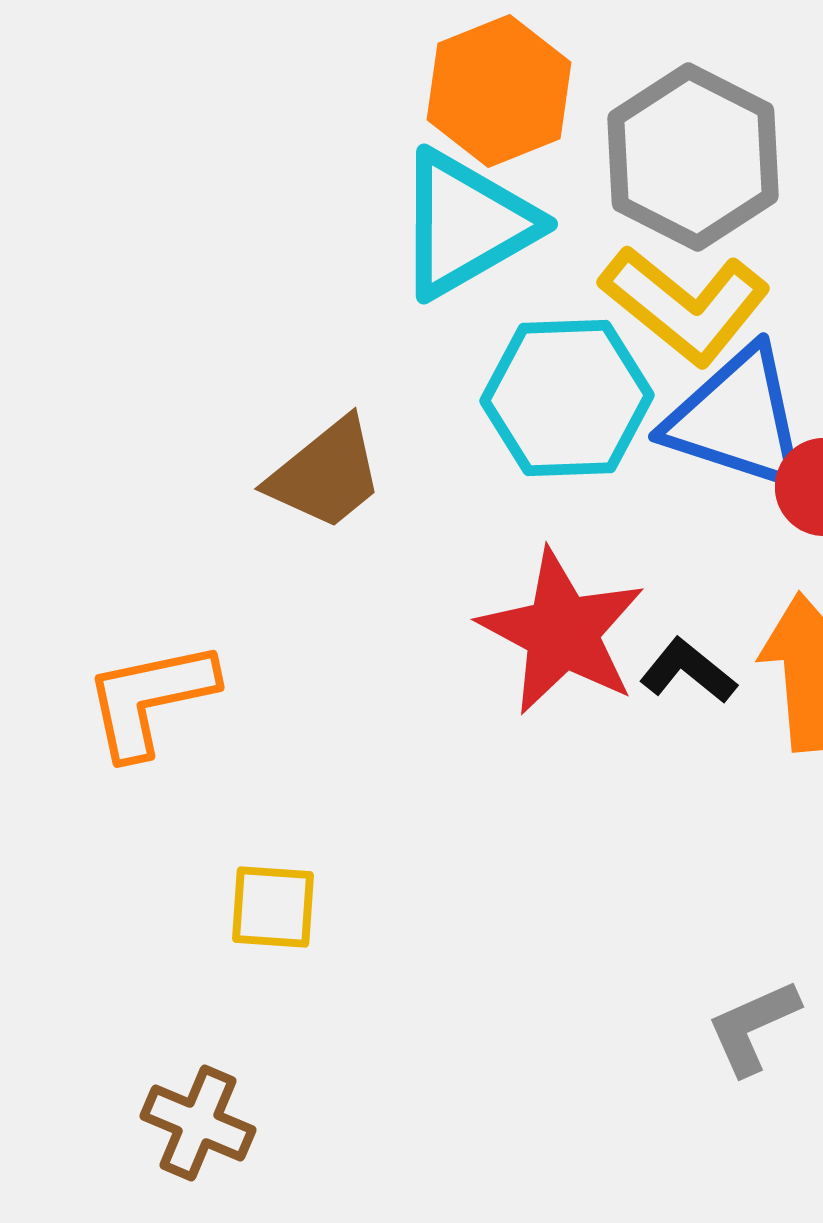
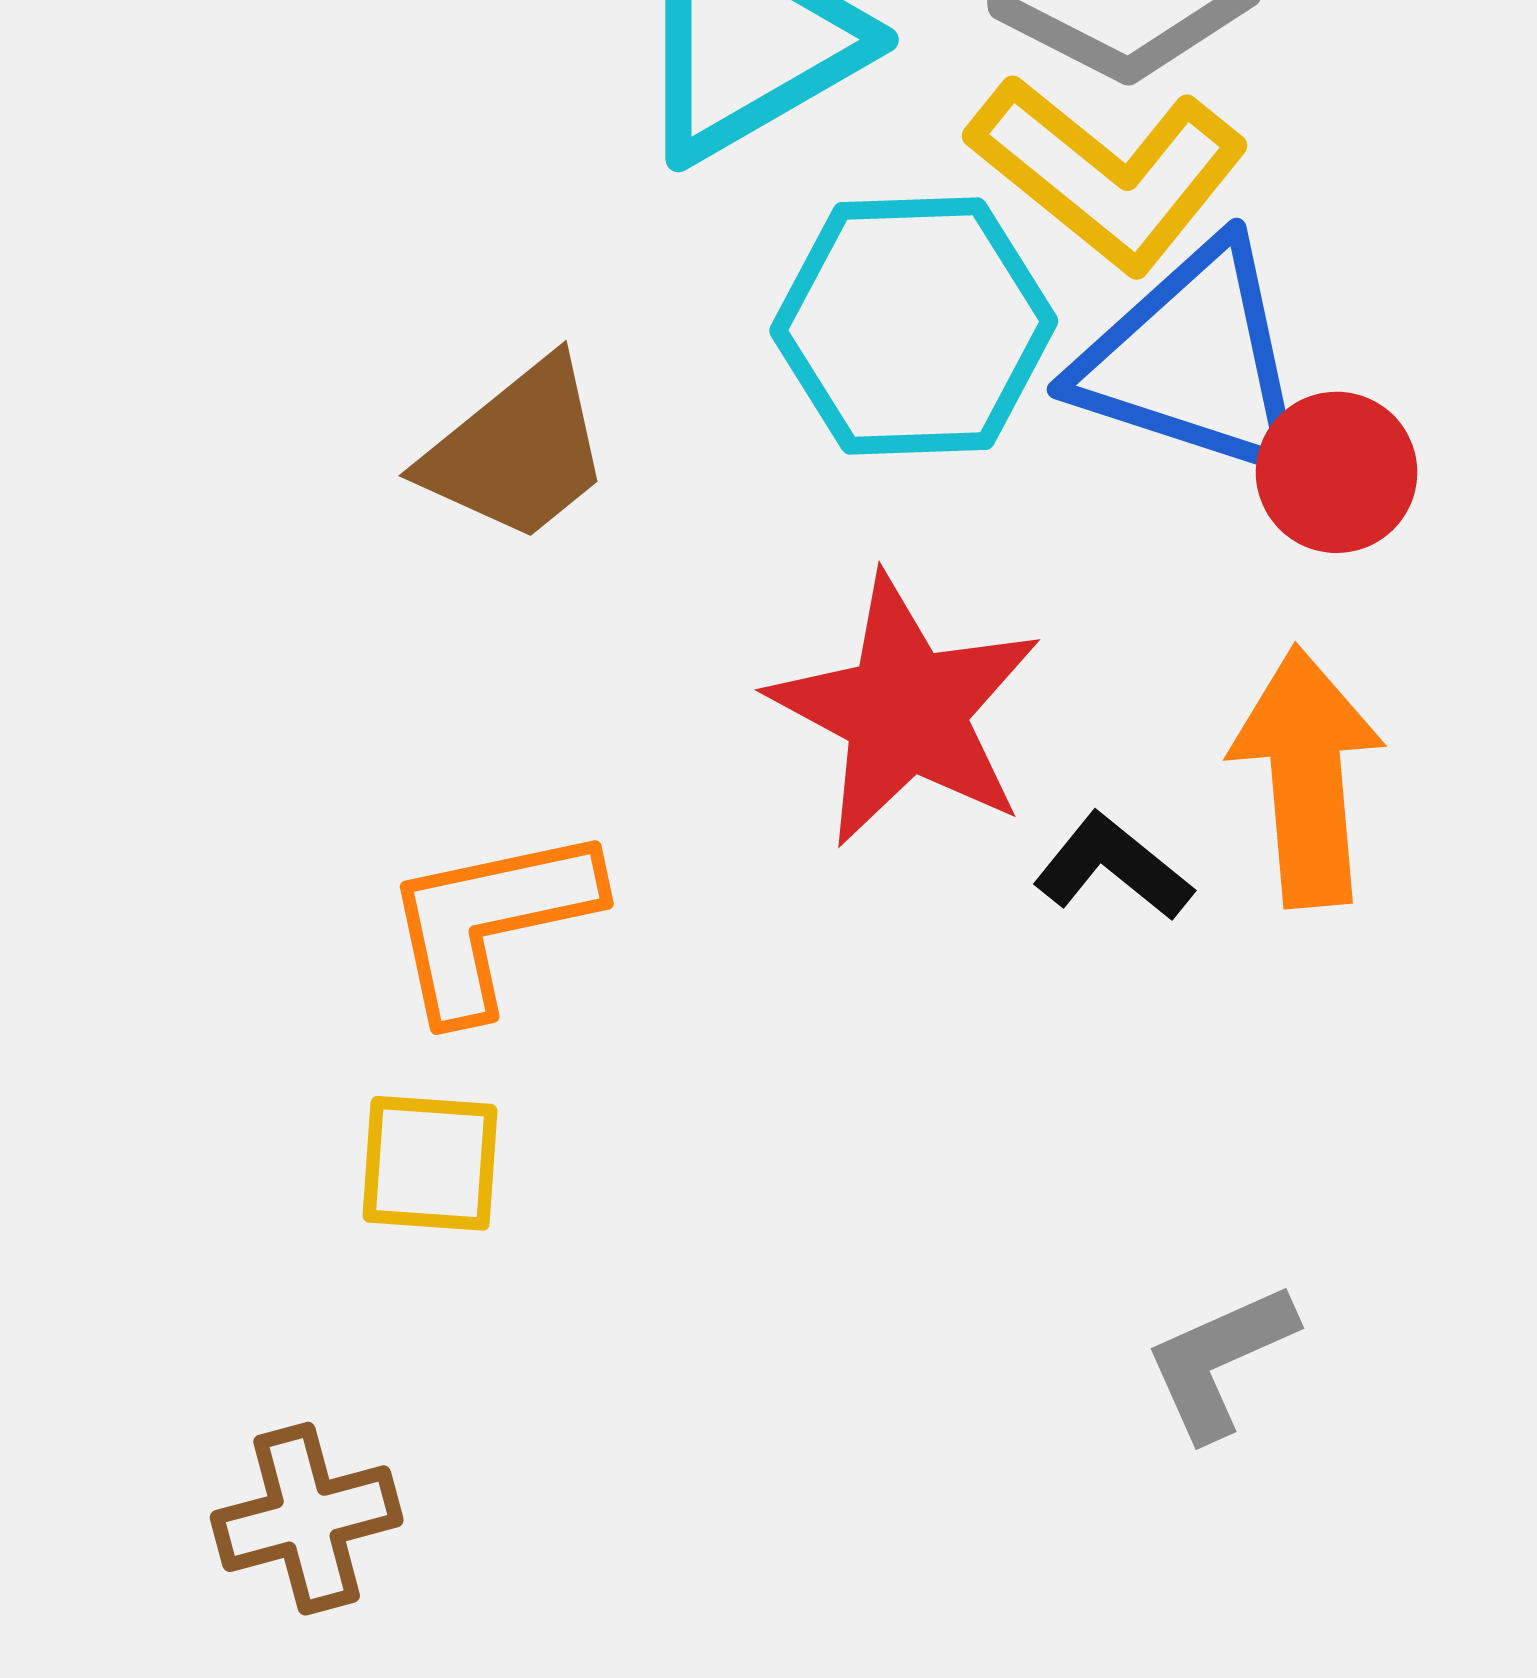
black L-shape: (688, 671) -> (1113, 867), moved
orange L-shape: (150, 699) -> (491, 921), moved
brown cross: (198, 1123) -> (307, 1519), turned -38

